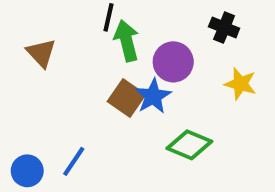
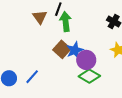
brown triangle: (41, 53) -> (40, 17), moved
purple circle: (173, 62) -> (86, 60), moved

